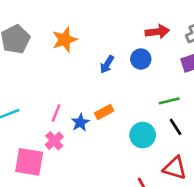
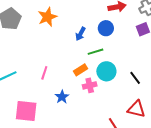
green line: (169, 101) -> (96, 52), moved
blue star: (80, 122) -> (62, 97), moved
cyan circle: (143, 135) -> (106, 71), moved
pink cross: (54, 141) -> (90, 85), moved, turned 32

